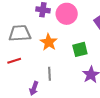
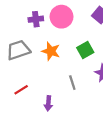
red line: (14, 61) -> (21, 90), moved
gray line: (50, 74) -> (72, 83), moved

